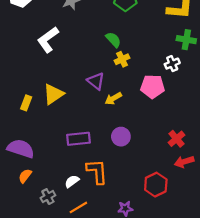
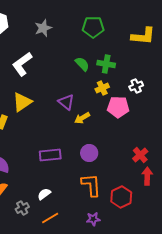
green cross: (186, 40) -> (106, 64), moved
yellow cross: (122, 59) -> (102, 88), moved
yellow triangle: (53, 94) -> (22, 102), moved
red arrow: (184, 162) -> (147, 176), turned 108
orange L-shape: (97, 171) -> (91, 185), moved

